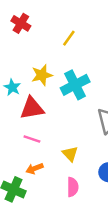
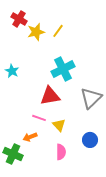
yellow star: (42, 75) -> (36, 32), moved
red triangle: (32, 108) -> (50, 96), moved
pink line: (32, 139) -> (39, 118), moved

